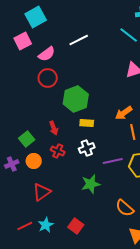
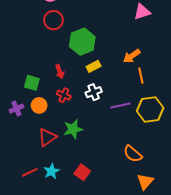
yellow rectangle: (87, 123) -> (94, 66), turned -32
green square: (27, 139) -> (32, 83), turned -35
green star: (91, 184) -> (73, 129), moved

